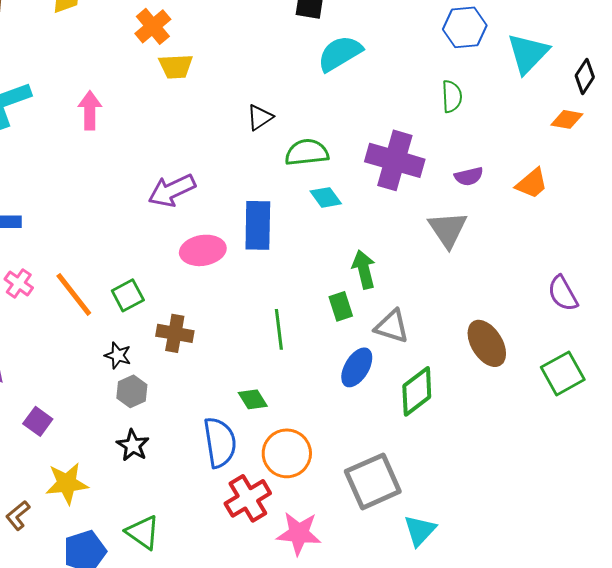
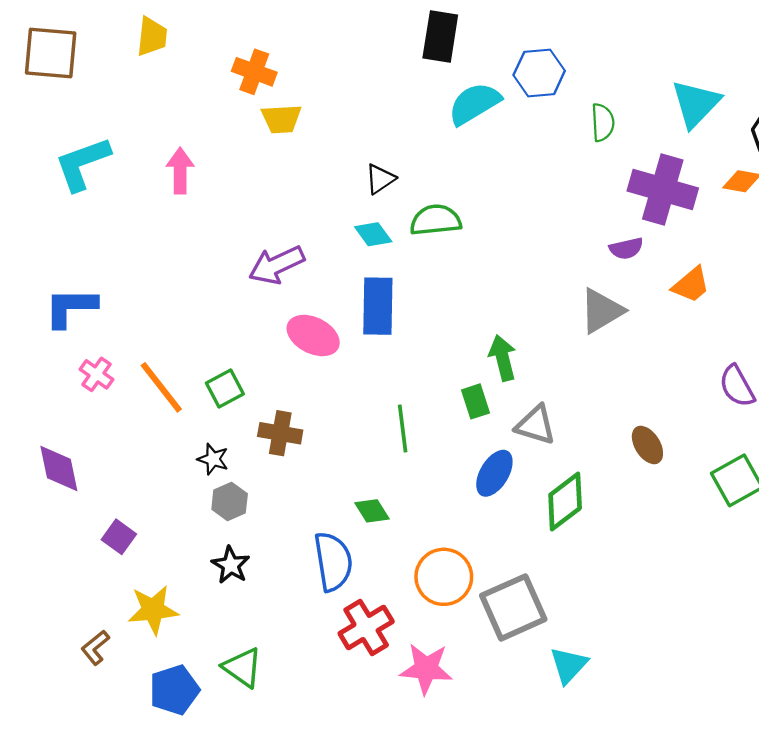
orange cross: (153, 26) -> (254, 72), turned -30
blue hexagon: (465, 27) -> (539, 73), moved
green semicircle: (452, 96) -> (603, 122), moved
purple cross: (395, 160) -> (663, 190), moved
orange trapezoid: (532, 183) -> (691, 285), moved
cyan diamond: (326, 197) -> (373, 234), moved
gray triangle: (448, 229) -> (602, 311), turned 33
pink ellipse: (203, 250) -> (313, 336), turned 36
brown ellipse: (487, 343) -> (647, 445), size x0.7
orange circle: (287, 453) -> (444, 577), moved

